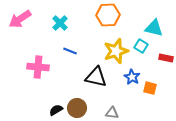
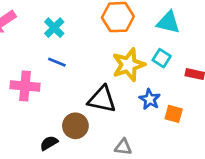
cyan triangle: (154, 28) -> (168, 22), moved
blue line: (70, 51) -> (57, 62), moved
brown circle: (77, 108) -> (75, 126), moved

